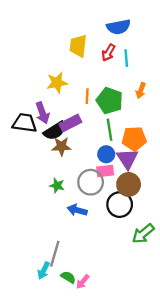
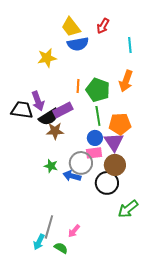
blue semicircle: (118, 27) -> (78, 44), moved
yellow trapezoid: (78, 46) -> (71, 27), moved, turned -45
red arrow: (108, 53) -> (103, 26), moved
cyan line: (126, 58) -> (130, 45), moved
yellow star: (57, 83) -> (47, 58), moved
orange arrow: (141, 91) -> (126, 81), size x1.5
blue arrow: (77, 210) -> (72, 176), moved
pink arrow: (83, 282) -> (74, 231), moved

